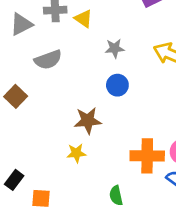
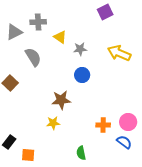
yellow triangle: (83, 19) -> (60, 37), moved
gray semicircle: (48, 60) -> (33, 57), turned -102
orange cross: (147, 156) -> (103, 125), size x0.6

